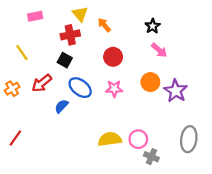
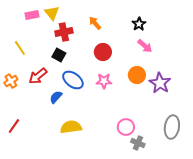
yellow triangle: (80, 14) -> (52, 13), moved
yellow semicircle: (110, 139) -> (71, 127), moved

